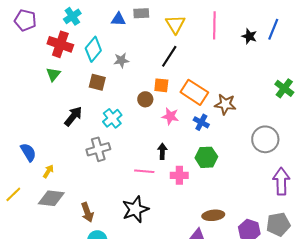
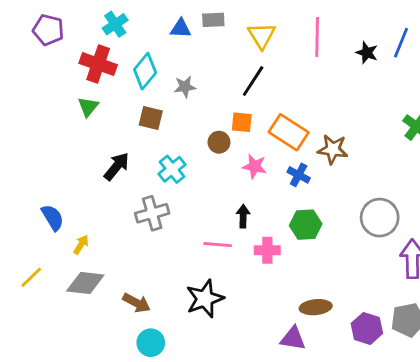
gray circle: (265, 139) -> (380, 218), moved
brown arrow: (87, 212) -> (137, 303), turned -42

